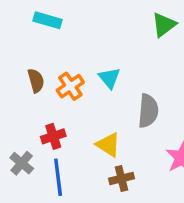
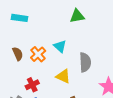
green triangle: (164, 25) -> (77, 16), moved, turned 35
yellow triangle: (108, 145) -> (63, 76), moved

